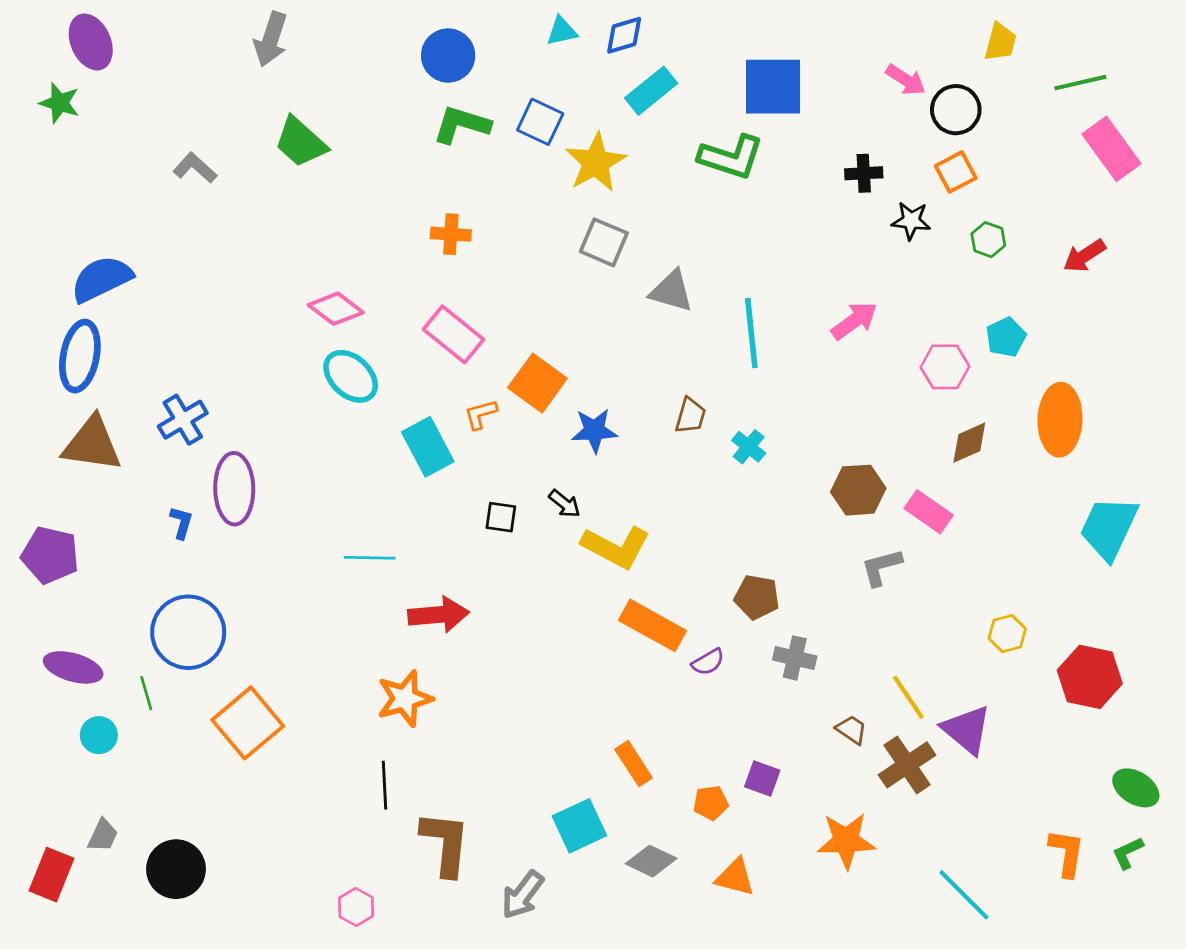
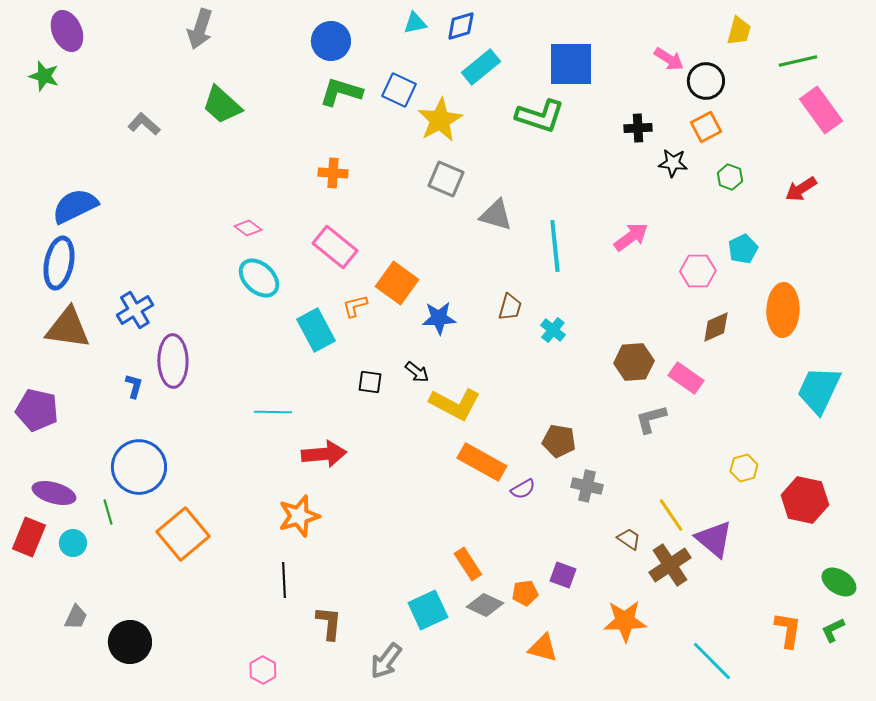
pink diamond: (336, 309) -> (248, 228), size x0.7
brown L-shape: (445, 843) -> (329, 623), size x0.7
gray diamond: (651, 861) -> (485, 605), moved
red rectangle: (51, 875) -> (29, 537), moved

